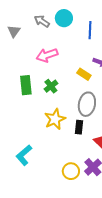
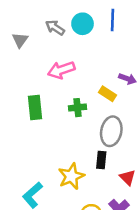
blue line: (90, 30) -> (113, 20), moved
green cross: (51, 86) -> (78, 108), moved, turned 32
yellow star: (55, 119) -> (71, 176), moved

